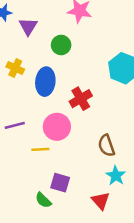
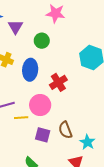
brown semicircle: (106, 146) -> (65, 130), moved
yellow line: (40, 149) -> (21, 118), moved
purple square: (60, 183) -> (43, 135), moved

